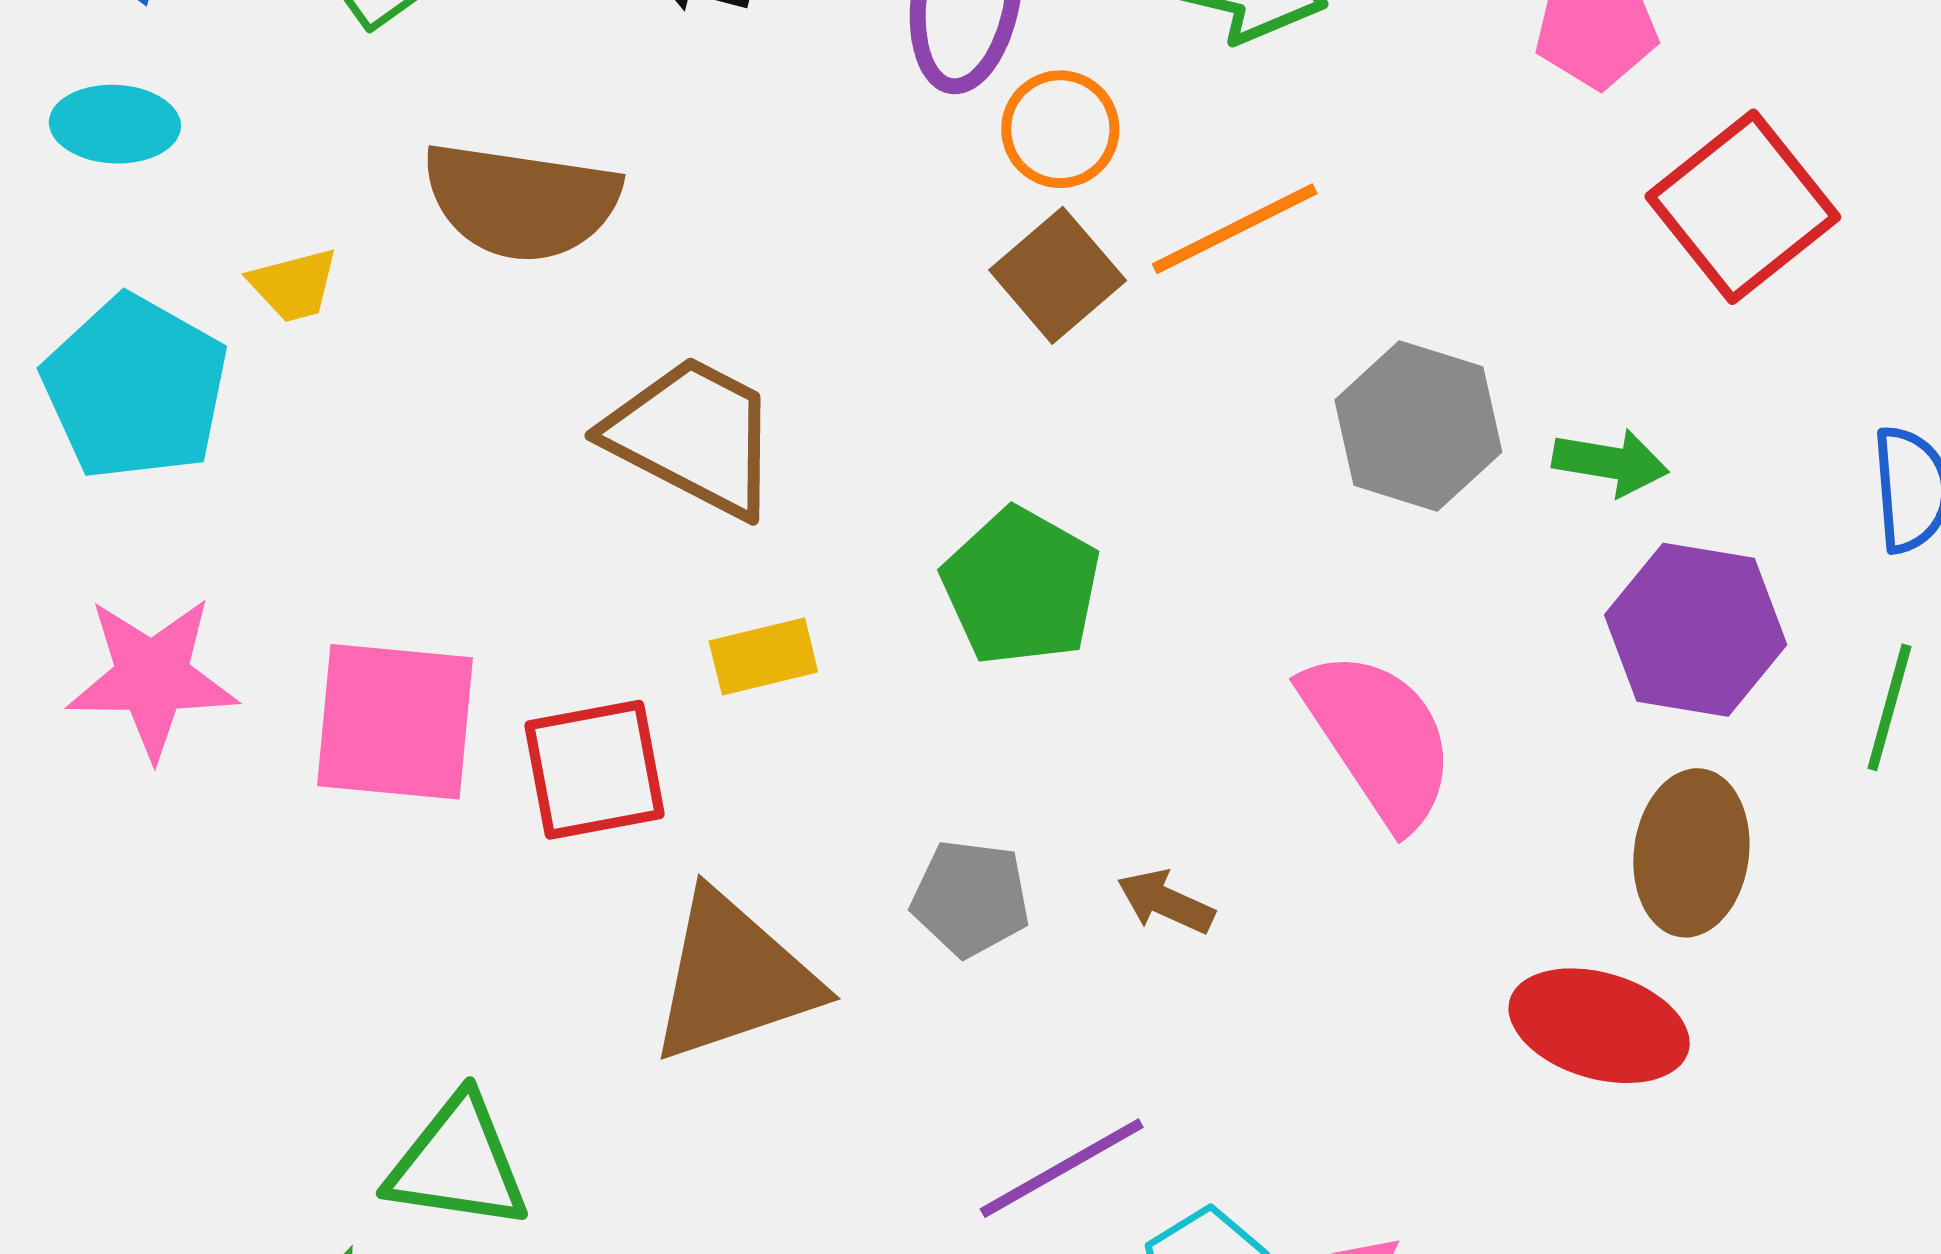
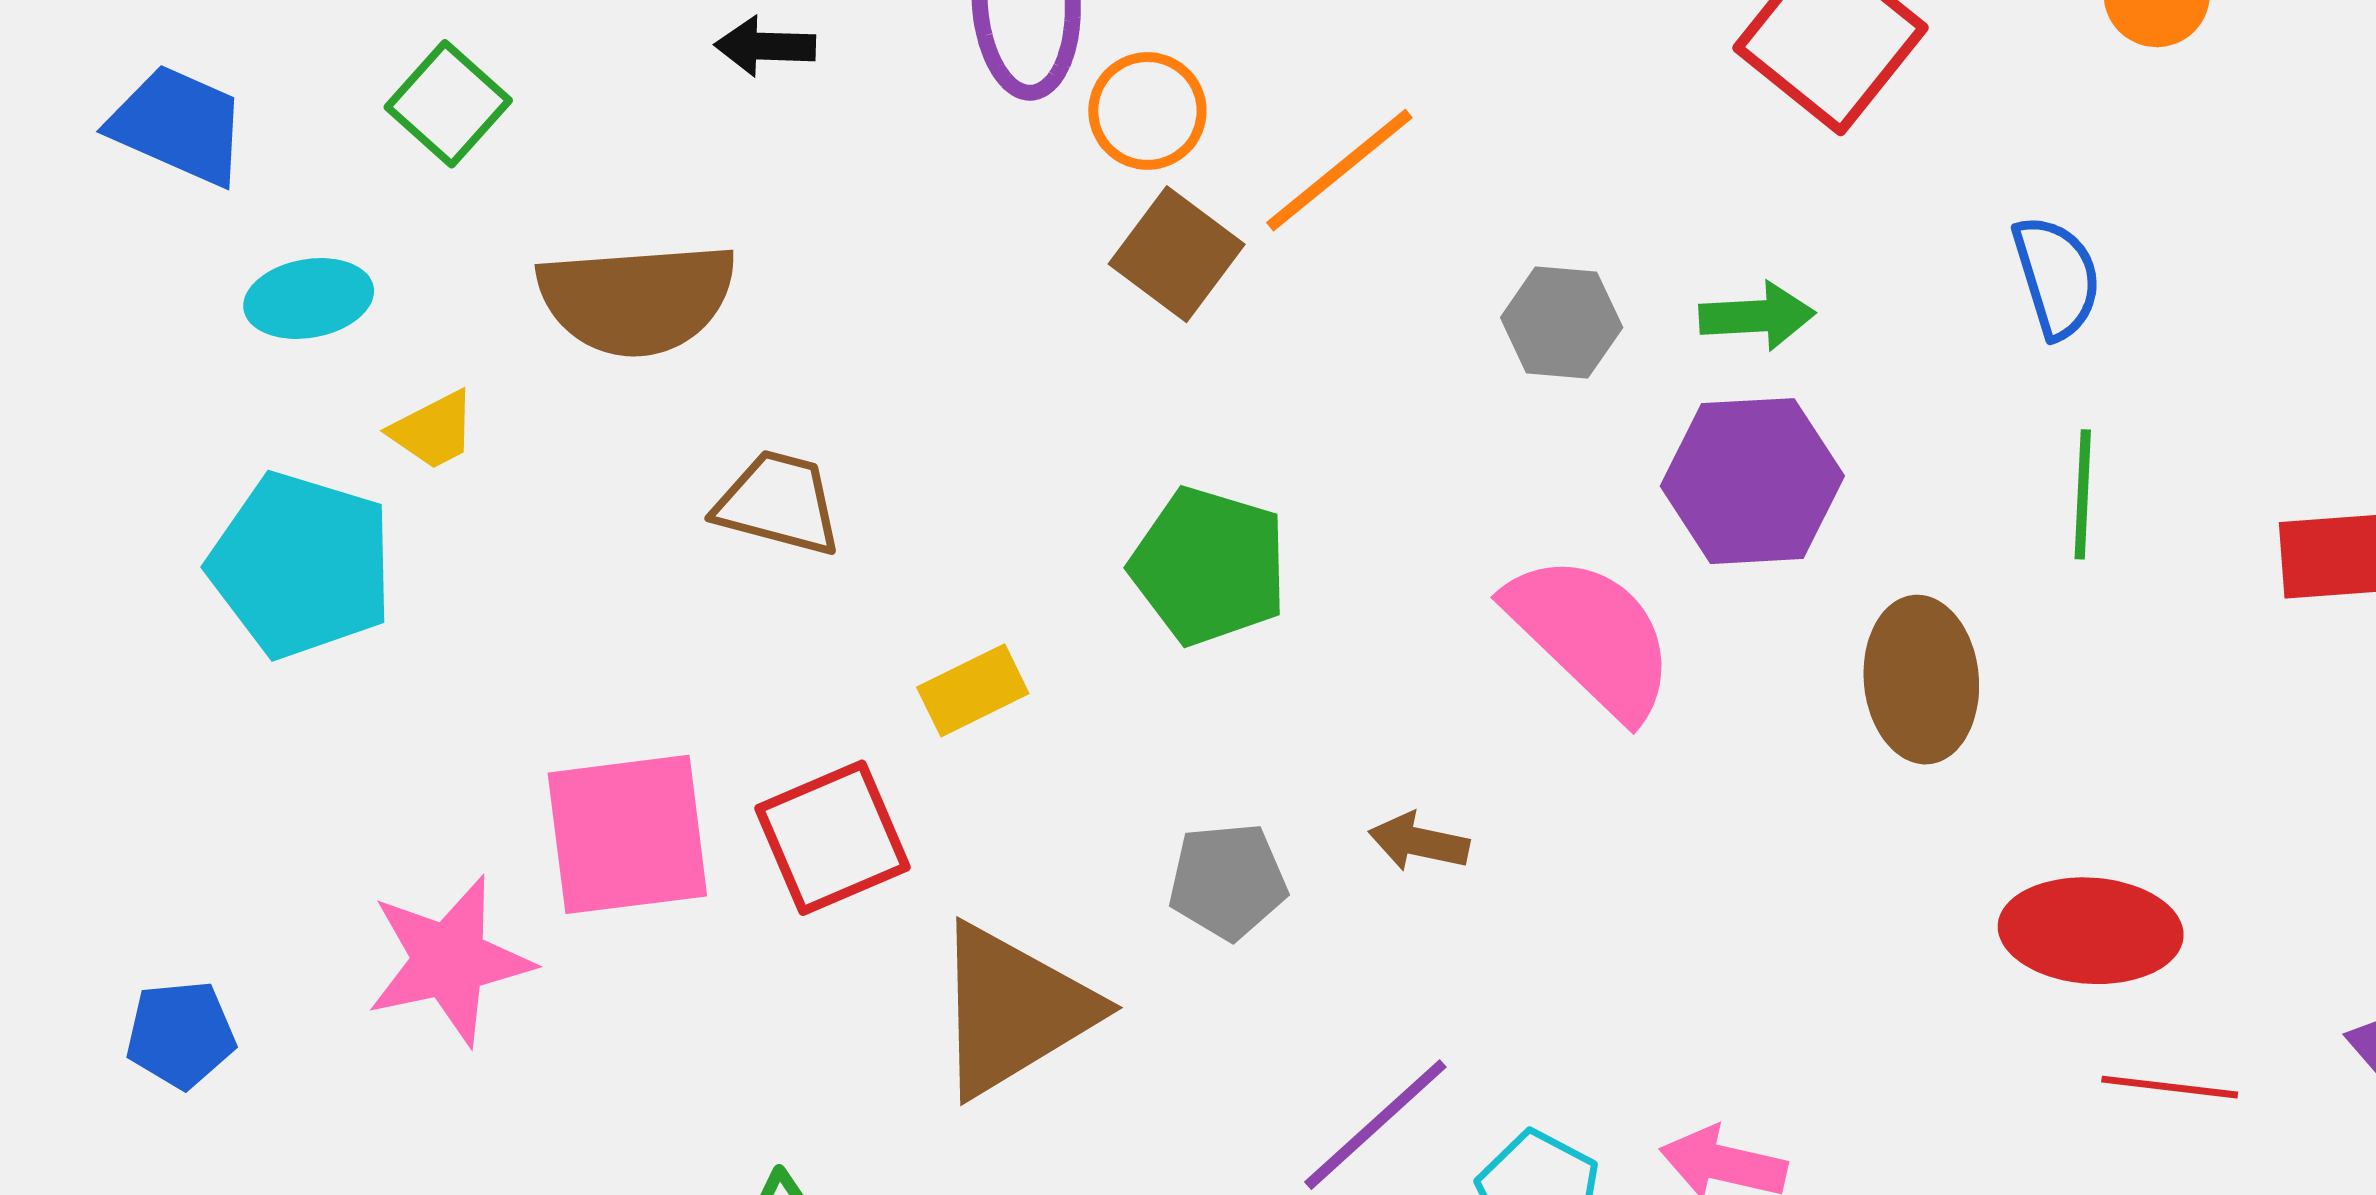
cyan ellipse: (115, 124) -> (309, 298), moved
gray hexagon: (1418, 426) -> (1562, 322), size x0.7
brown trapezoid: (693, 436) -> (778, 503), moved, size x0.7
purple hexagon: (1696, 630) -> (1752, 481), moved
pink star: (152, 677) -> (449, 961), moved
red ellipse: (1599, 1026) -> (2091, 931), moved

